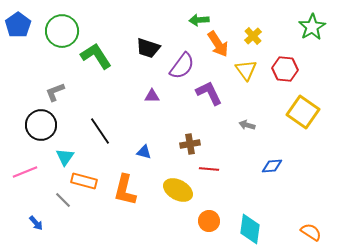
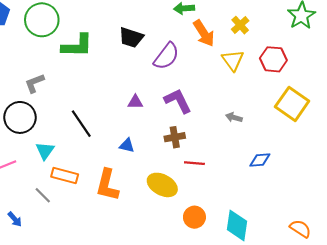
green L-shape: (96, 56) -> (77, 46), turned 124
purple L-shape: (209, 93) -> (178, 101), moved
purple triangle: (152, 96) -> (135, 102), moved

